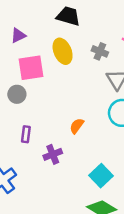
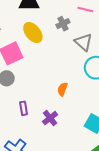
gray cross: (100, 51) -> (63, 24), turned -32

